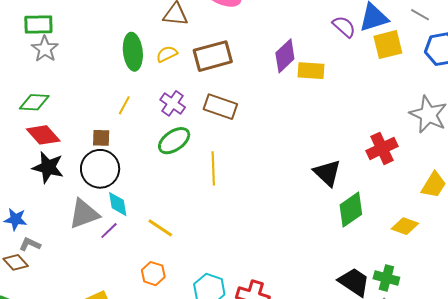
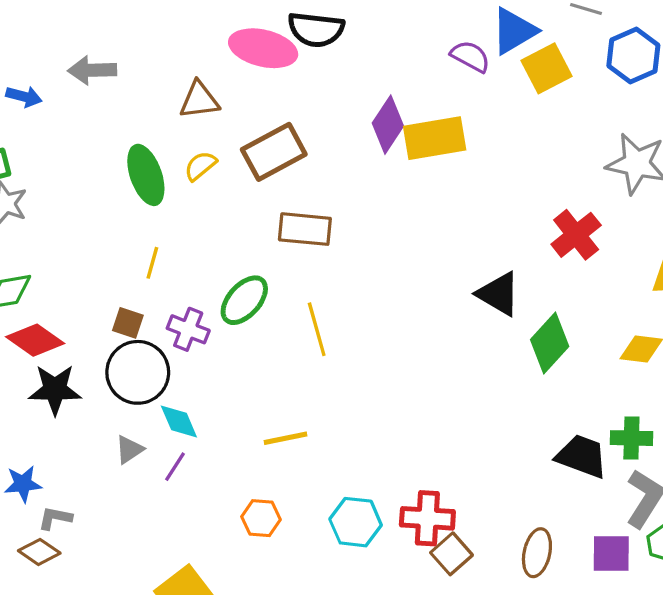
yellow rectangle: (311, 71) -> (435, 138), size x1.4
purple cross: (173, 103) -> (188, 329), moved
brown square: (101, 138) -> (128, 323), turned 30
gray triangle: (84, 214) -> (129, 450), size x0.6
yellow line: (160, 228) -> (286, 438), moved, turned -32

